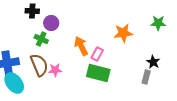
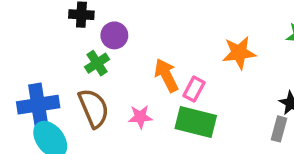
green cross: (41, 39) -> (97, 63), turned 32
pink star: (55, 70) -> (140, 117), moved

